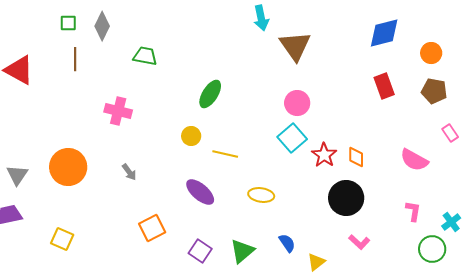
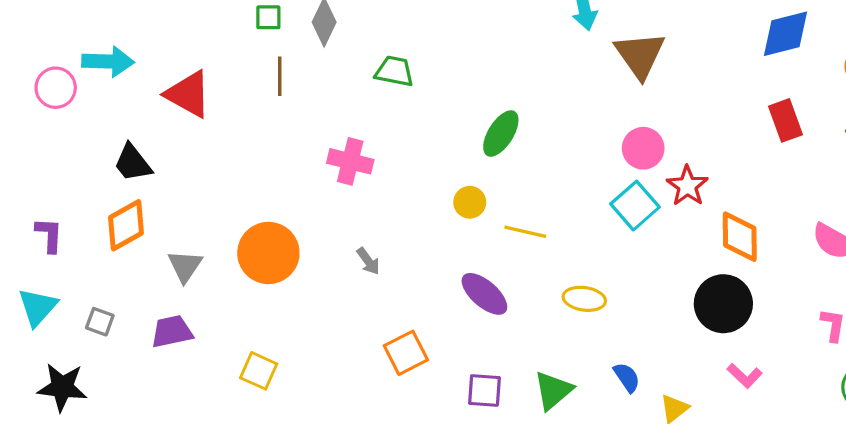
red star: (324, 155) -> (687, 186), moved
orange diamond: (356, 157) -> (740, 237), size x1.5
purple square: (200, 251) -> (484, 390), turned -30

